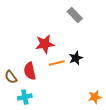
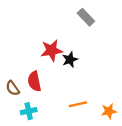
black star: (76, 58) -> (70, 60), moved
orange line: (57, 63) -> (78, 104), moved

